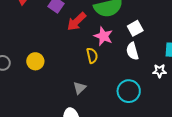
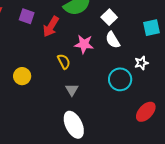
pink star: (103, 36) -> (84, 44), moved
yellow semicircle: (92, 56) -> (64, 61), moved
white star: (159, 71) -> (141, 63), moved

